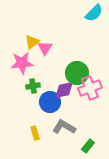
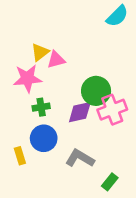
pink triangle: (45, 48) -> (56, 60), turned 42
blue circle: (50, 102) -> (44, 138), moved
yellow rectangle: (35, 133) -> (20, 156), moved

